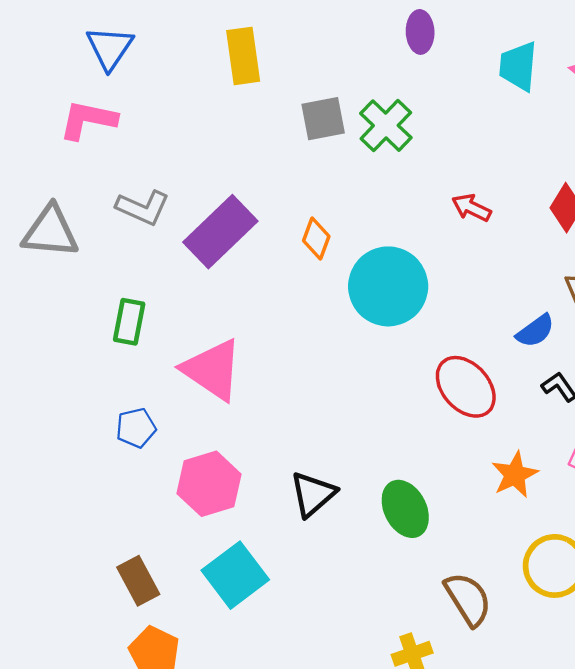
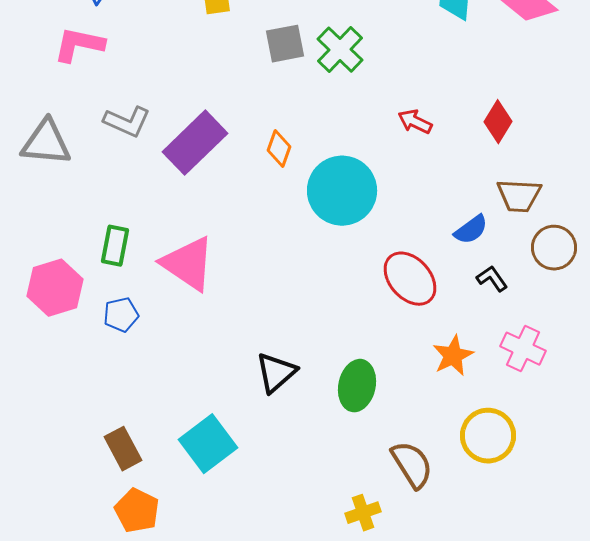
green rectangle: (129, 322) -> (115, 246), moved
pink hexagon: (209, 484) -> (55, 288), moved
green ellipse: (405, 509) -> (357, 386), turned 39

